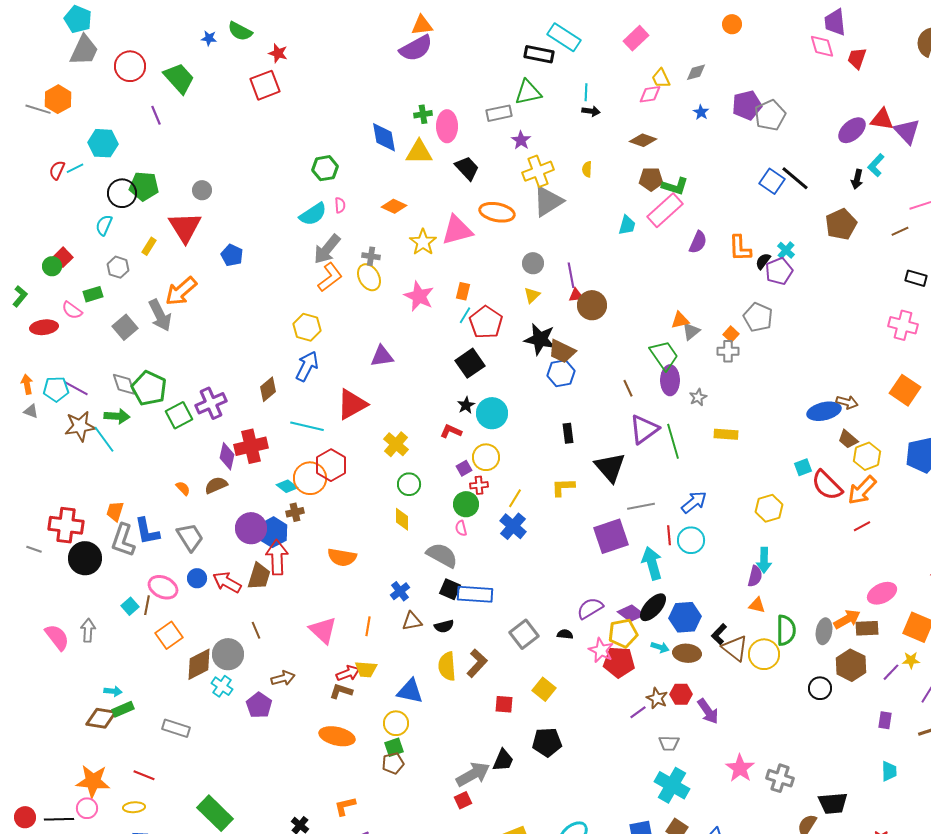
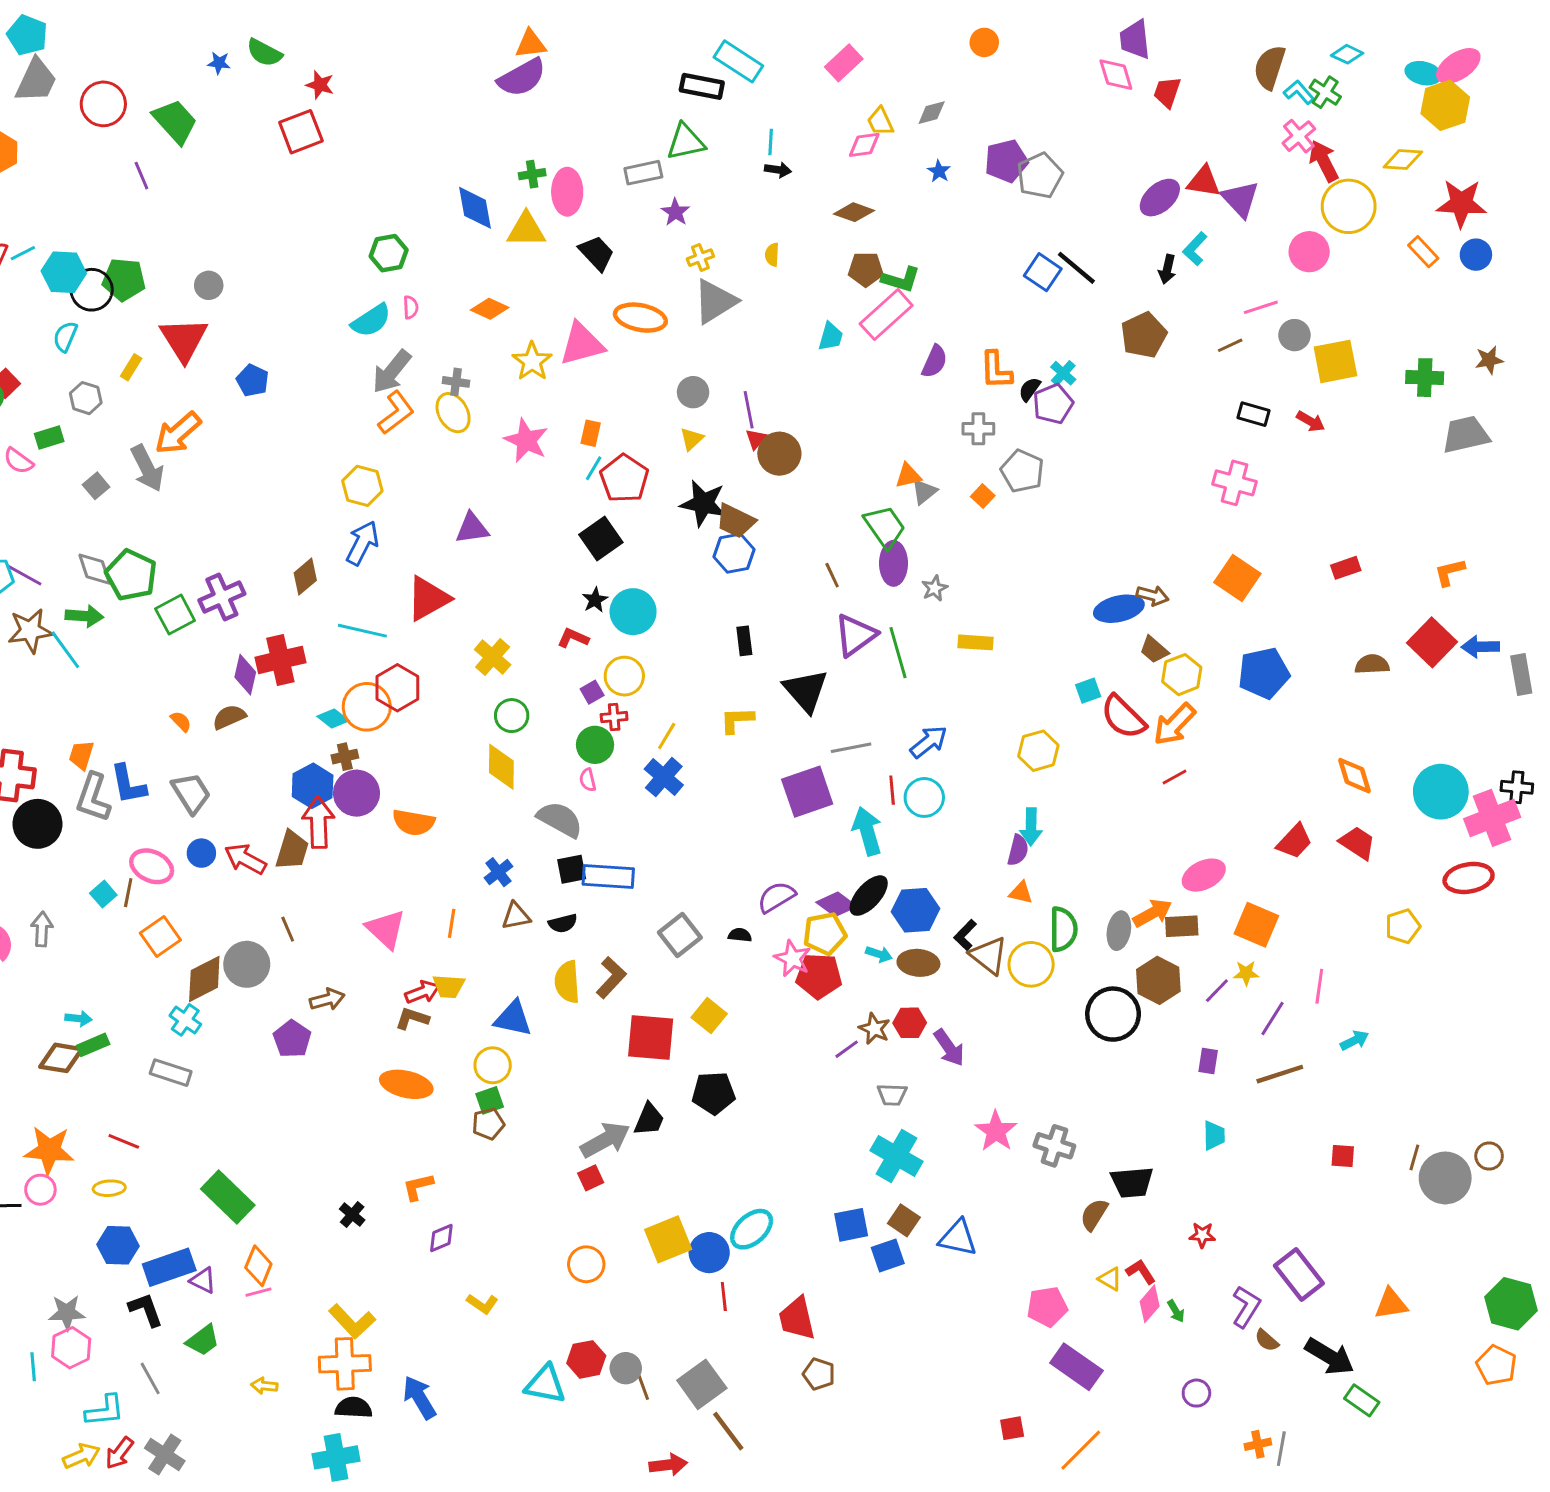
cyan hexagon: (103, 143) -> (64, 272), moved
yellow cross: (538, 171) -> (700, 258), size x0.6
red triangle: (576, 295) -> (756, 439), turned -42
gray square: (125, 327) -> (96, 486), size x0.7
gray cross: (728, 351) -> (978, 429), moved
yellow diamond: (402, 519) -> (501, 767), size x1.4
purple circle: (251, 528) -> (356, 793), moved
black square: (450, 589) -> (572, 869), turned -35
cyan cross: (222, 686) -> (185, 1020), moved
black circle: (820, 688) -> (1113, 1014), size x1.6
red square: (504, 704) -> (651, 1037), size x1.8

